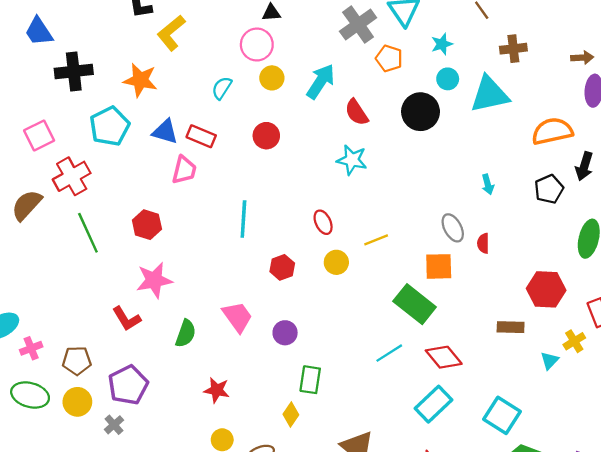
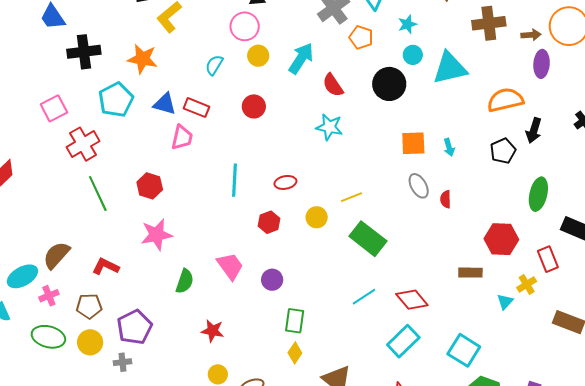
brown cross: (513, 49) -> (489, 23), moved, size x1.4
brown semicircle: (27, 205) -> (56, 255), moved
red ellipse: (323, 222) -> (285, 182), moved, turned -75
orange square: (439, 266) -> (413, 143), moved
green rectangle: (415, 304) -> (368, 239), moved
red L-shape: (126, 319) -> (106, 266), moved, turned 148
yellow diamond: (291, 414) -> (295, 353), moved
gray cross: (114, 425) -> (123, 362), turned 36

